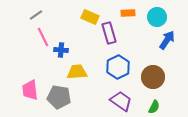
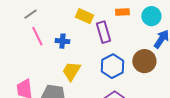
blue cross: (61, 50) -> (62, 41), moved
yellow trapezoid: (77, 72) -> (71, 71), turned -55
brown circle: (153, 77) -> (144, 61), moved

